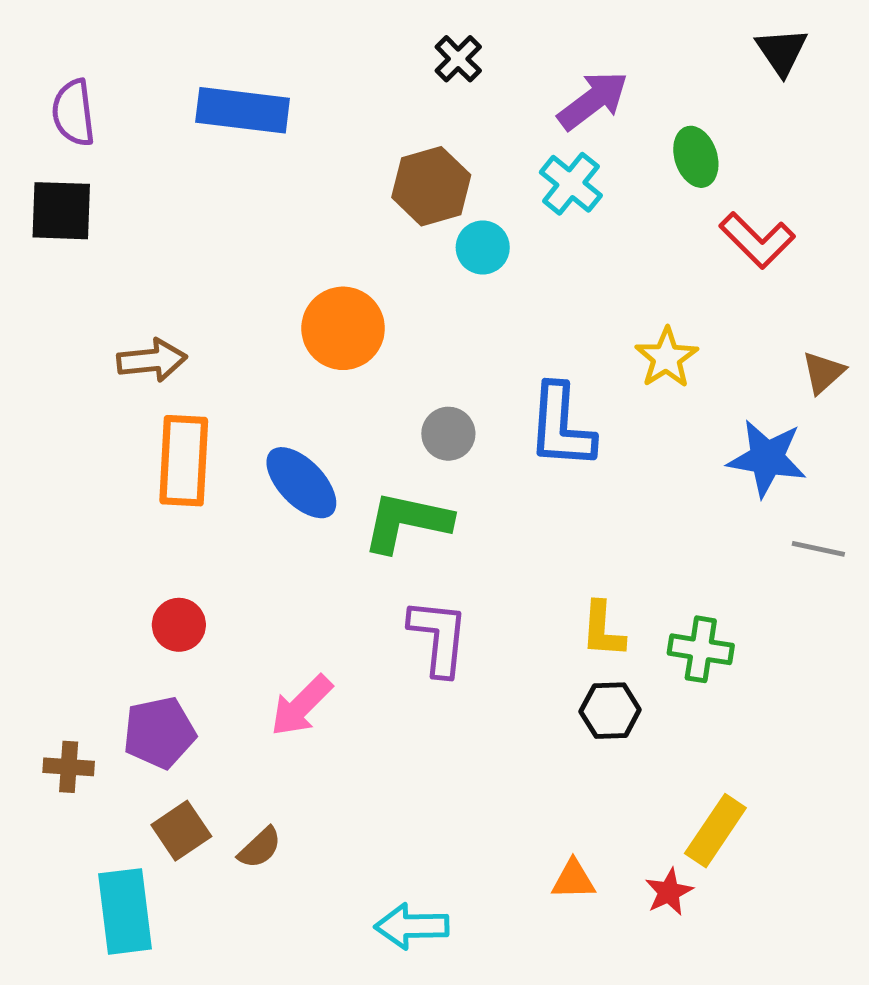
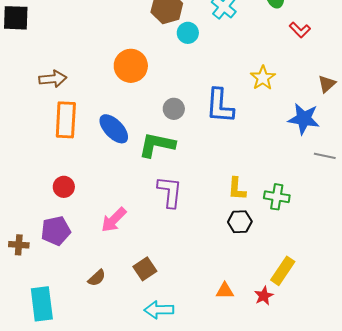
red L-shape: (757, 240) -> (300, 30), size x0.7
brown square: (181, 831) -> (145, 269), moved

